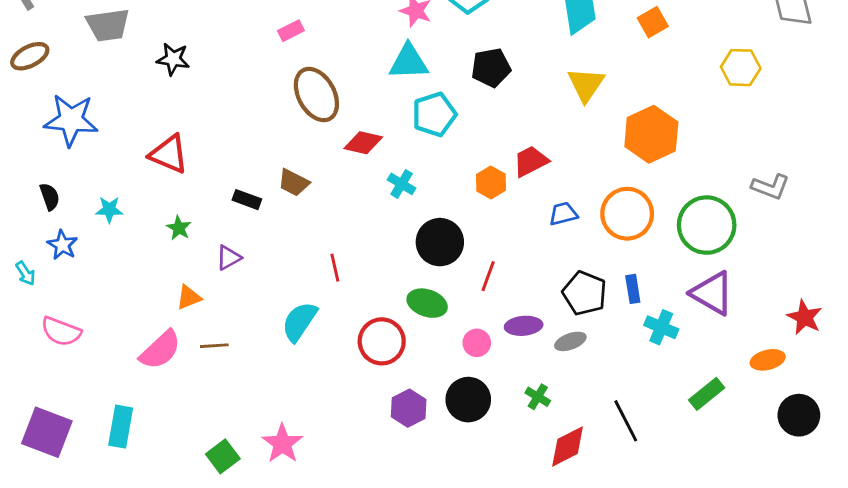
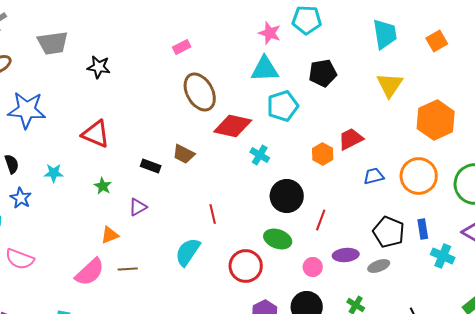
red diamond: (363, 143) -> (233, 126), size x1.4

